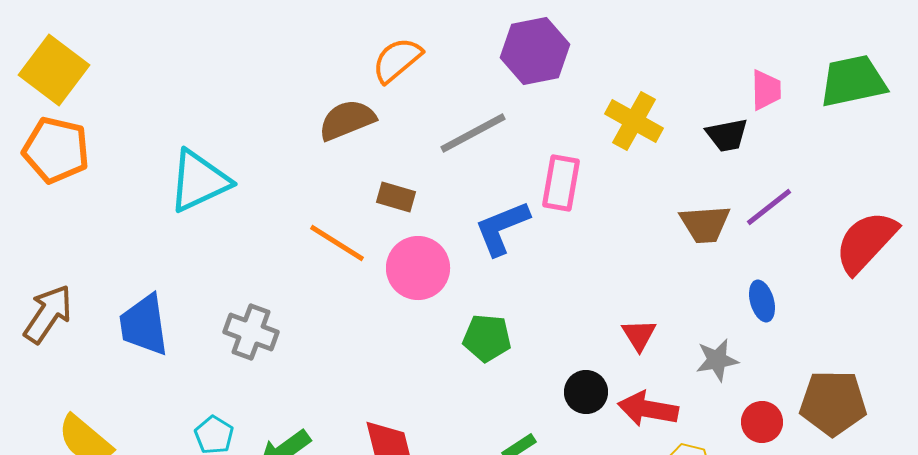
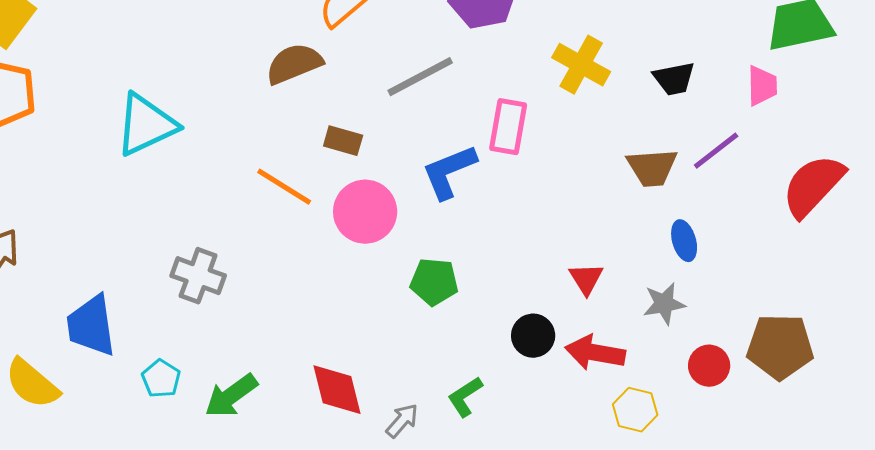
pink trapezoid: (766, 90) -> (762, 86), moved
blue ellipse: (762, 301) -> (684, 241), moved
blue trapezoid: (144, 325) -> (91, 326), moved

